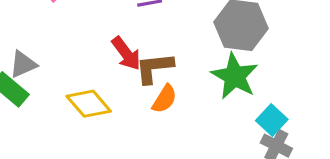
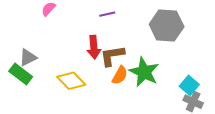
red arrow: (126, 53) -> (94, 47), turned 35
green star: (235, 76) -> (144, 72), moved

